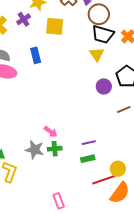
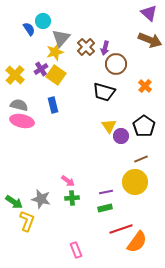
yellow square: (55, 26) -> (56, 75), moved, turned 30
black trapezoid: (103, 34) -> (104, 92), moved
yellow triangle: (97, 54) -> (109, 126), moved
gray star: (35, 150) -> (41, 199), moved
yellow circle: (118, 169) -> (135, 182), moved, size x1.6

